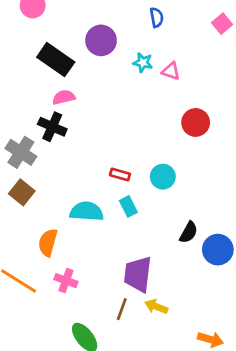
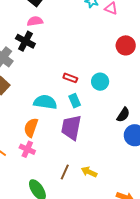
black semicircle: (189, 232) -> (123, 115), moved
orange semicircle: (48, 242) -> (31, 128), moved
purple trapezoid: (138, 274) -> (71, 127), moved

